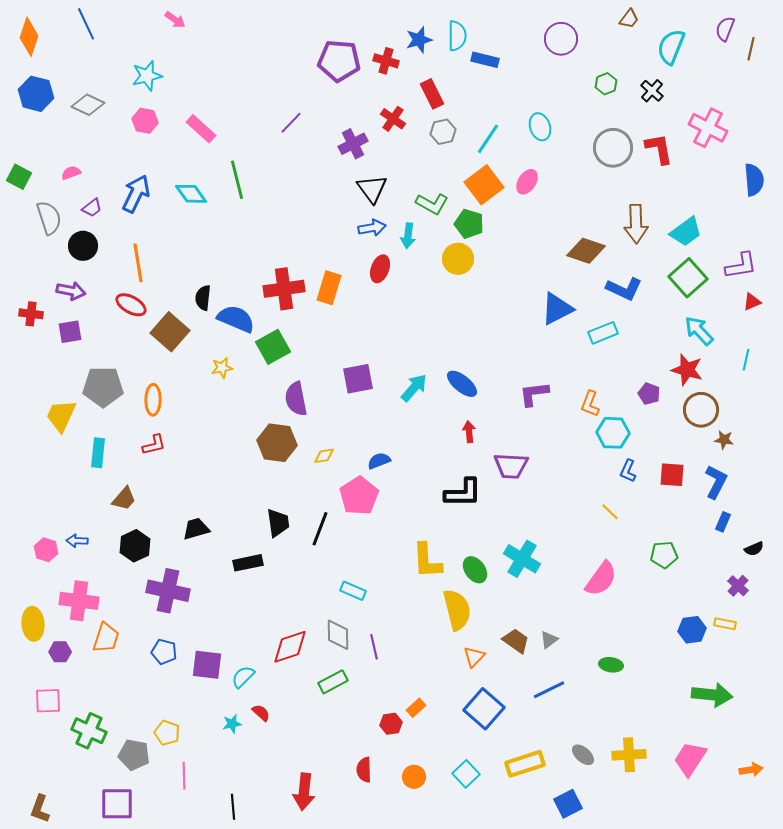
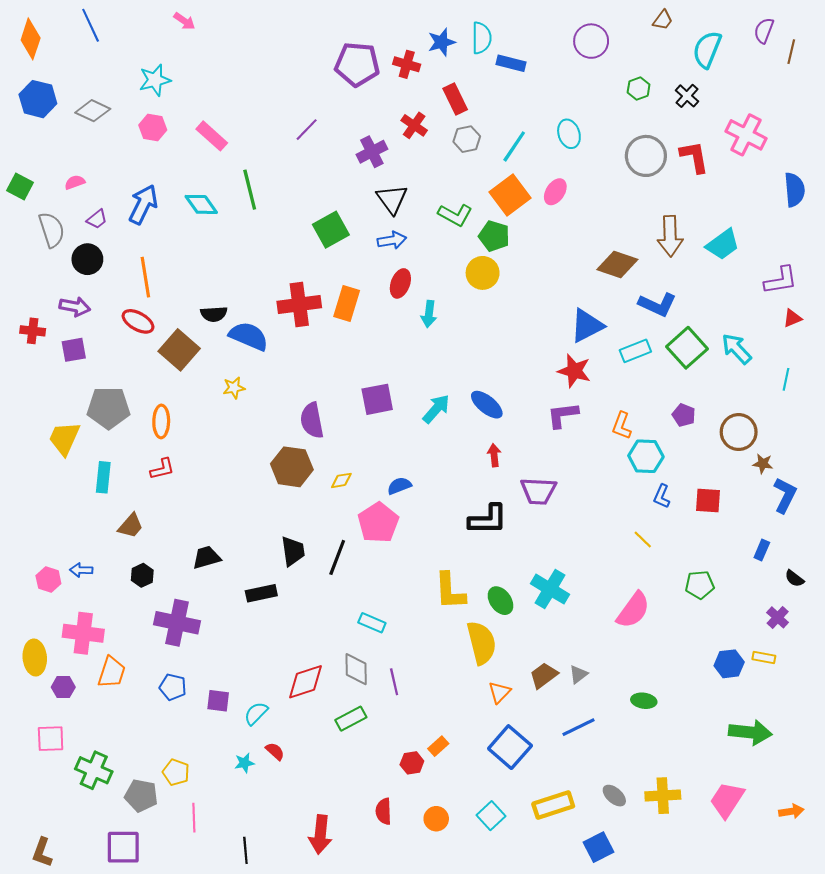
cyan arrow: (408, 236) -> (429, 314), moved
green square: (688, 278) -> (687, 348), moved
black semicircle: (203, 298) -> (214, 314), turned -100
green square: (273, 347) -> (331, 230), moved
red star: (687, 370) -> (574, 371), moved
blue L-shape: (716, 482) -> (785, 495), moved
black hexagon: (135, 546) -> (142, 575), size x0.7
black semicircle: (754, 549) -> (794, 578), turned 60
brown trapezoid: (516, 641) -> (544, 675), turned -72
purple square: (207, 665) -> (218, 701), size x0.7

